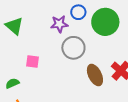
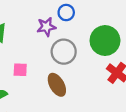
green circle: (105, 22) -> (105, 41), moved
brown ellipse: (95, 75) -> (57, 85), moved

